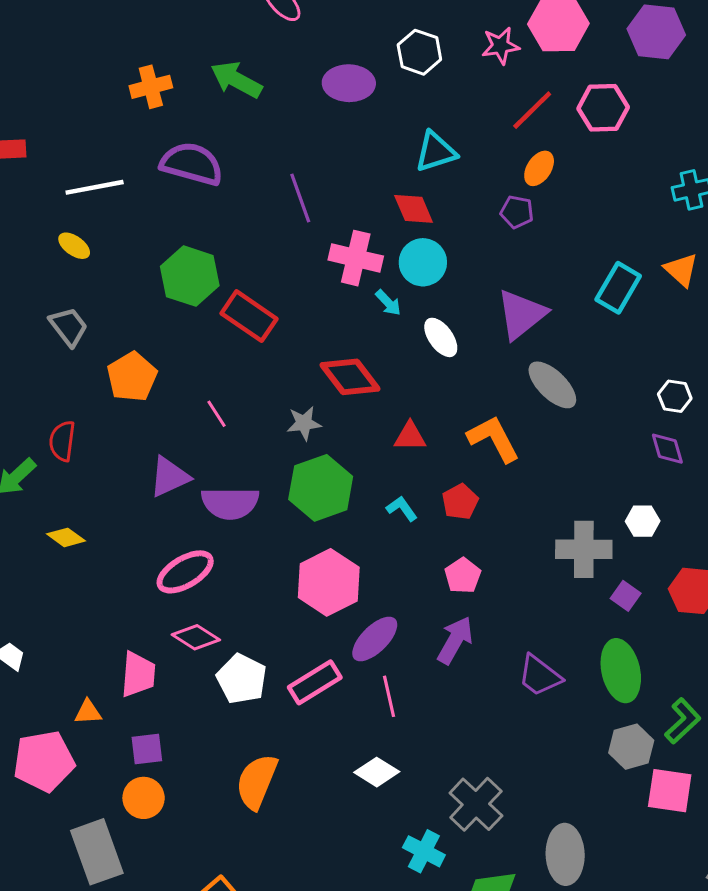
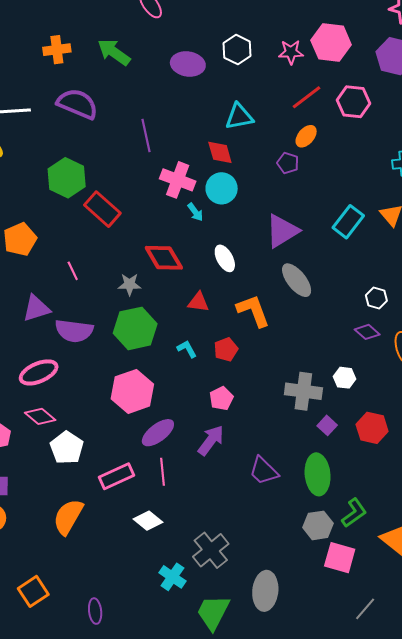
white ellipse: (441, 337) -> (225, 258), moved
purple diamond: (667, 449) -> (367, 332), turned -40
pink rectangle: (315, 682) -> (117, 476), moved

